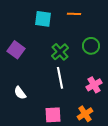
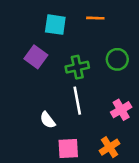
purple square: (16, 50) -> (36, 57), moved
green cross: (60, 52) -> (77, 67), turned 30
white semicircle: (20, 93) -> (48, 120), moved

